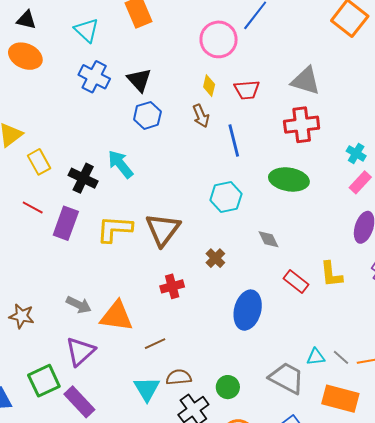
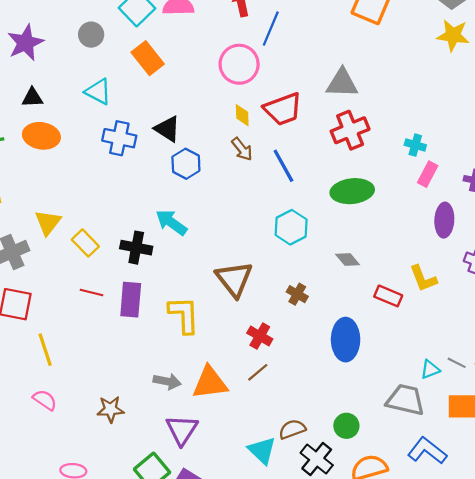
red trapezoid: (247, 90) -> (283, 109), size x1.4
yellow L-shape: (114, 229) -> (184, 315), moved, turned 99
red cross: (172, 286) -> (260, 336), turned -30
brown line: (155, 344) -> (258, 372), moved

